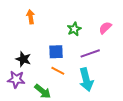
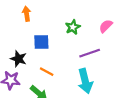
blue square: (56, 52) -> (41, 42), moved
orange line: (58, 71) -> (47, 72), moved

